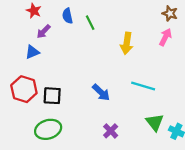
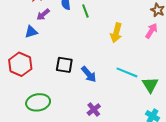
black square: (52, 96) -> (64, 65), moved
green triangle: (155, 122) -> (150, 85), moved

